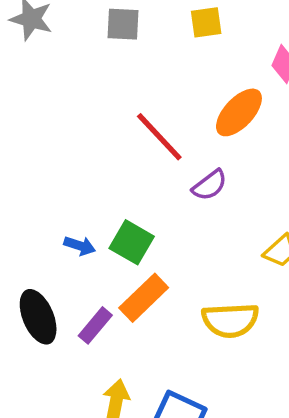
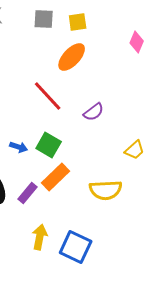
yellow square: (206, 22) -> (78, 22), moved
orange ellipse: (239, 112) -> (72, 57), moved
red line: (159, 137) -> (48, 96), moved

